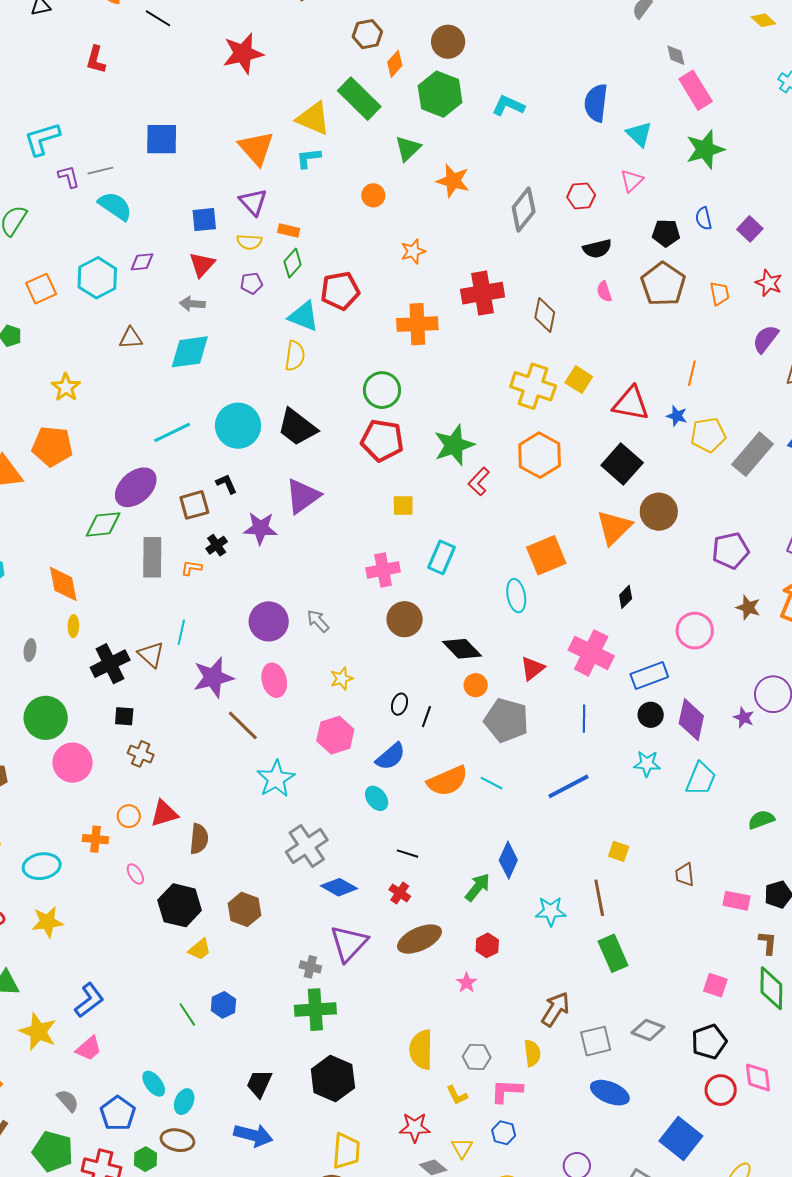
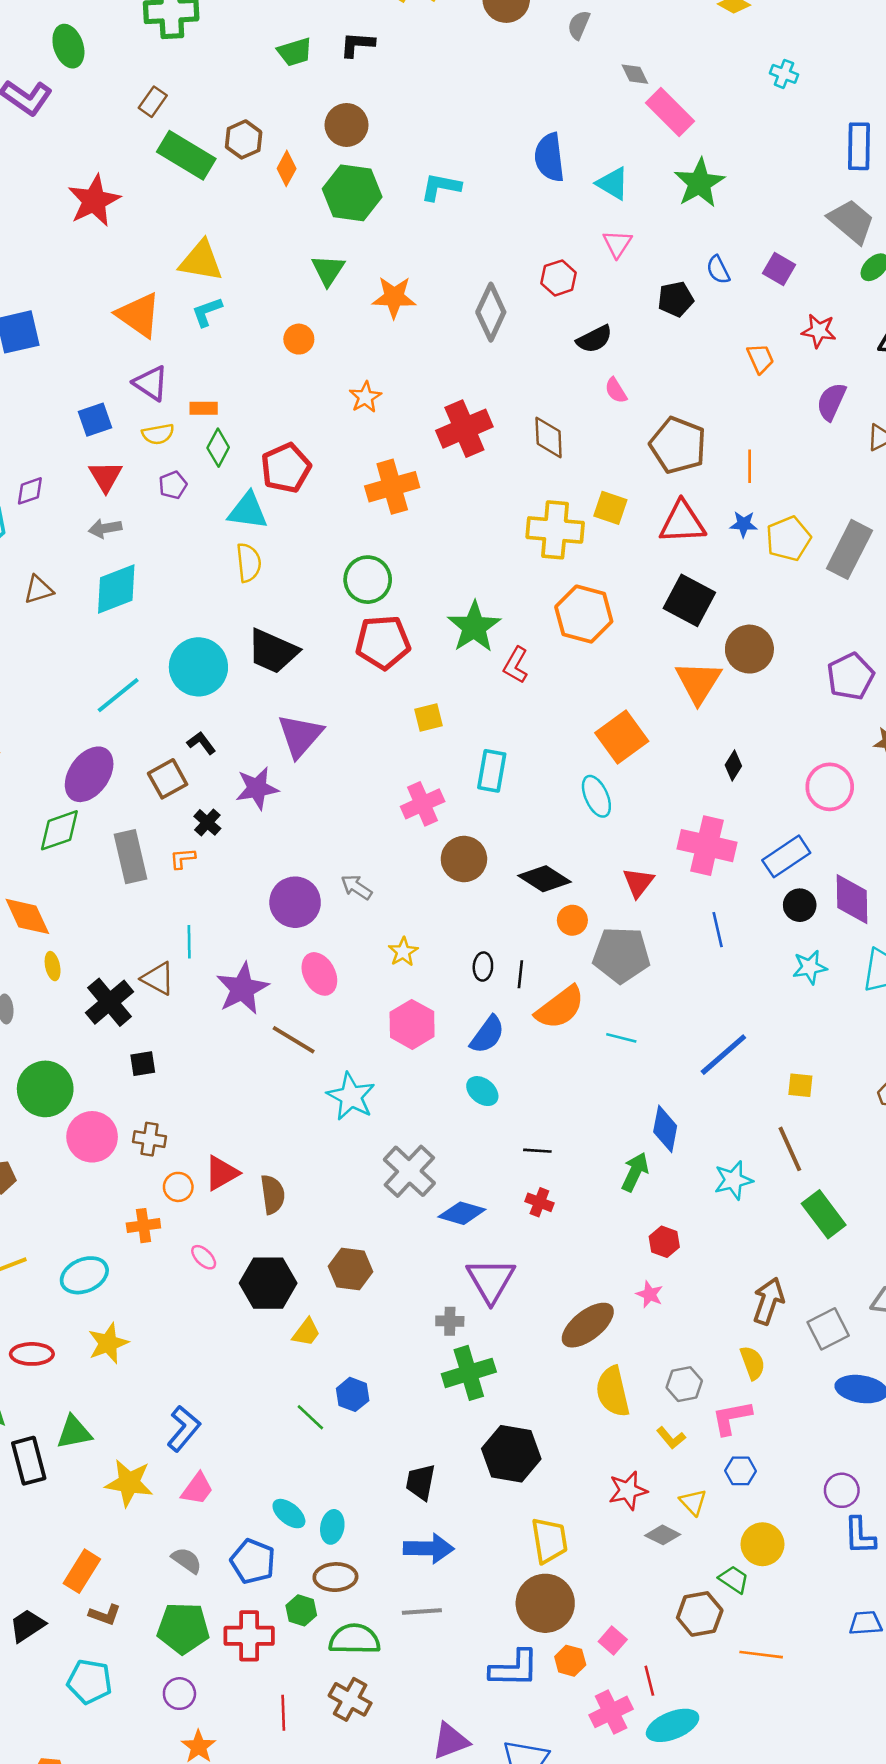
green rectangle: (359, 99) -> (186, 155), moved
brown pentagon: (663, 284) -> (678, 445), moved
brown cross: (141, 754) -> (149, 1139), moved
orange semicircle: (447, 781) -> (560, 1008), moved
blue line: (569, 786) -> (723, 1055), moved
brown ellipse: (419, 939) -> (588, 1325), moved

